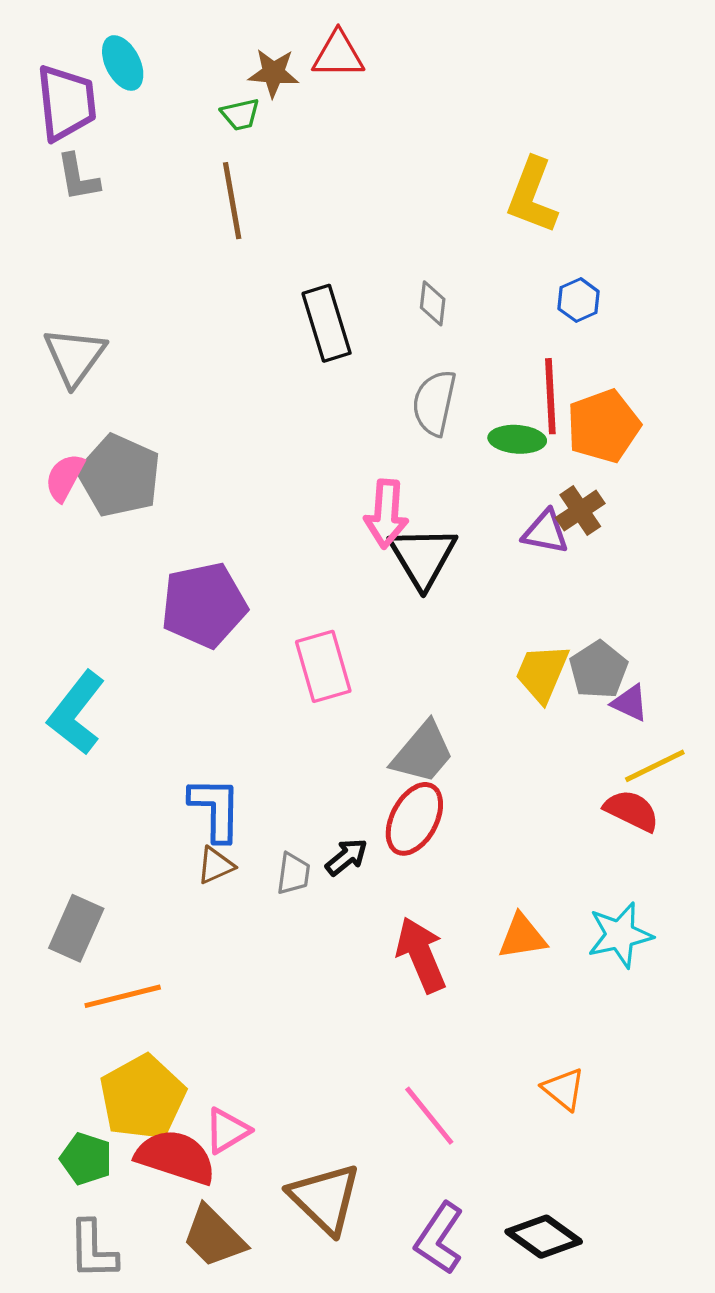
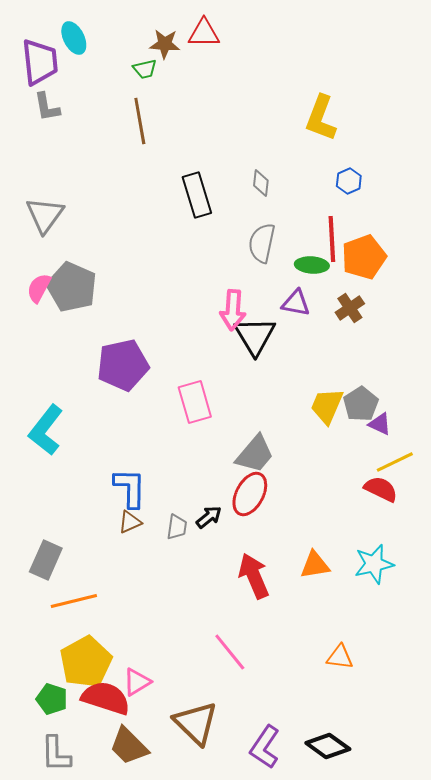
purple triangle: (545, 532) -> (296, 303), moved
orange triangle: (564, 1089) -> (340, 657), turned -32
pink line: (429, 1116) -> (230, 652), moved

